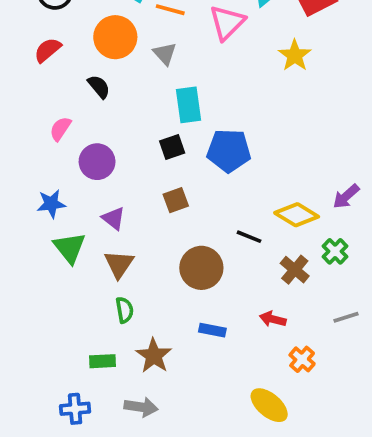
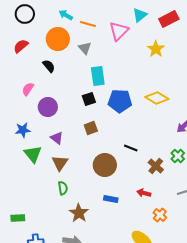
yellow diamond: (297, 215) -> (157, 98), moved
green rectangle: (103, 361) -> (18, 218), moved

